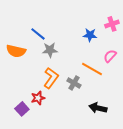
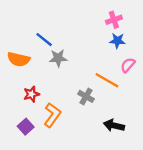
pink cross: (112, 24) -> (114, 20), moved
blue star: (90, 35) -> (117, 41), moved
orange L-shape: (51, 78) -> (52, 115), moved
red star: (38, 98) -> (31, 94), moved

